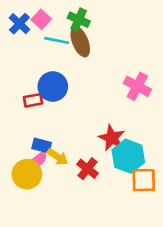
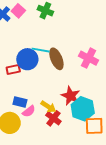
cyan line: (57, 40) -> (41, 50), moved
brown ellipse: (80, 42) -> (56, 59), moved
yellow arrow: (58, 157) -> (48, 107), moved
pink semicircle: (38, 160) -> (29, 111), moved

